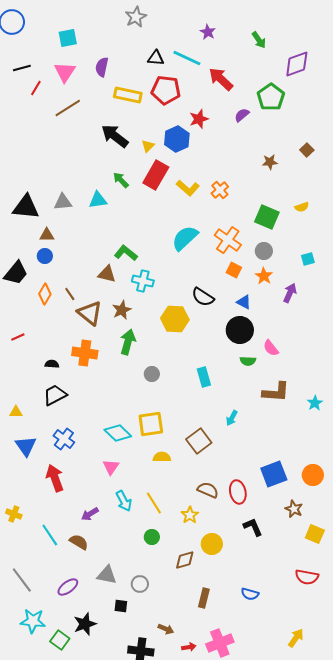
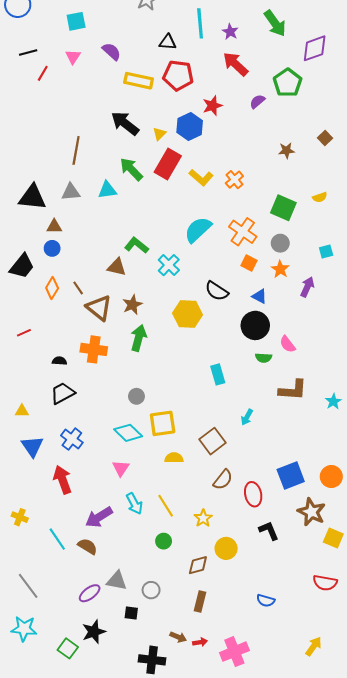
purple star: (208, 32) -> (230, 32), moved
green arrow: (259, 40) -> (275, 23), size x1.5
cyan line: (187, 58) -> (200, 23), moved, turned 60
purple semicircle: (102, 67) -> (111, 51), turned 120
pink triangle: (65, 72) -> (73, 57), size x0.7
brown line: (68, 108) -> (76, 150), moved, turned -48
green arrow: (121, 180) -> (131, 169), size x1.4
cyan cross: (143, 281) -> (169, 265), moved, turned 30
gray circle: (152, 374) -> (136, 396), moved
brown semicircle: (208, 490) -> (223, 480), moved, turned 105
brown star: (294, 509) -> (311, 512), size x1.5
purple arrow: (90, 514) -> (99, 517), size x1.5
purple ellipse: (68, 587) -> (90, 593), moved
brown rectangle: (204, 598) -> (200, 602), moved
cyan star: (33, 621) -> (24, 629), moved
red arrow: (189, 647) -> (200, 642), moved

